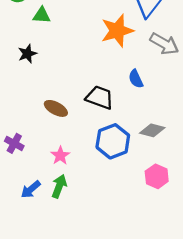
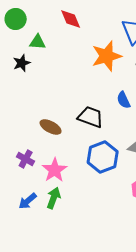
black star: (27, 54) -> (22, 63), moved
purple cross: (14, 143) -> (26, 159), moved
pink star: (60, 156) -> (55, 170), size x1.4

